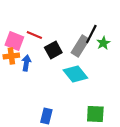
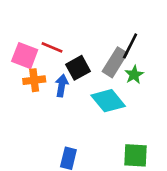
green star: (103, 43) -> (134, 75), moved
orange cross: (11, 56) -> (34, 80), moved
blue arrow: (26, 63) -> (62, 86), moved

